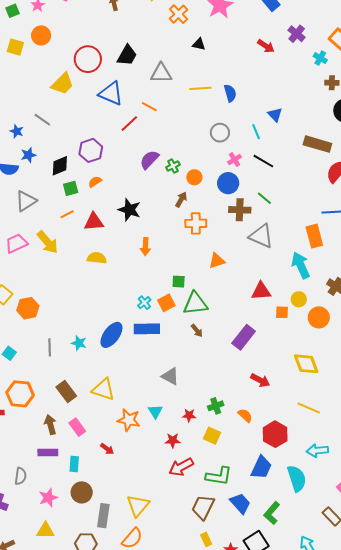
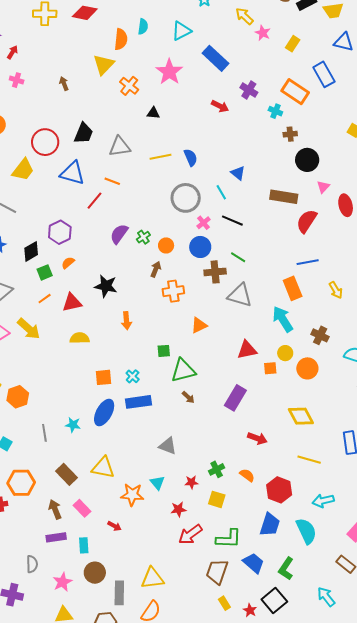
gray circle: (220, 133) -> (186, 198), size x1.5
orange square: (166, 303) -> (104, 377), moved, turned 30
yellow triangle: (138, 506) -> (152, 578), turned 50

